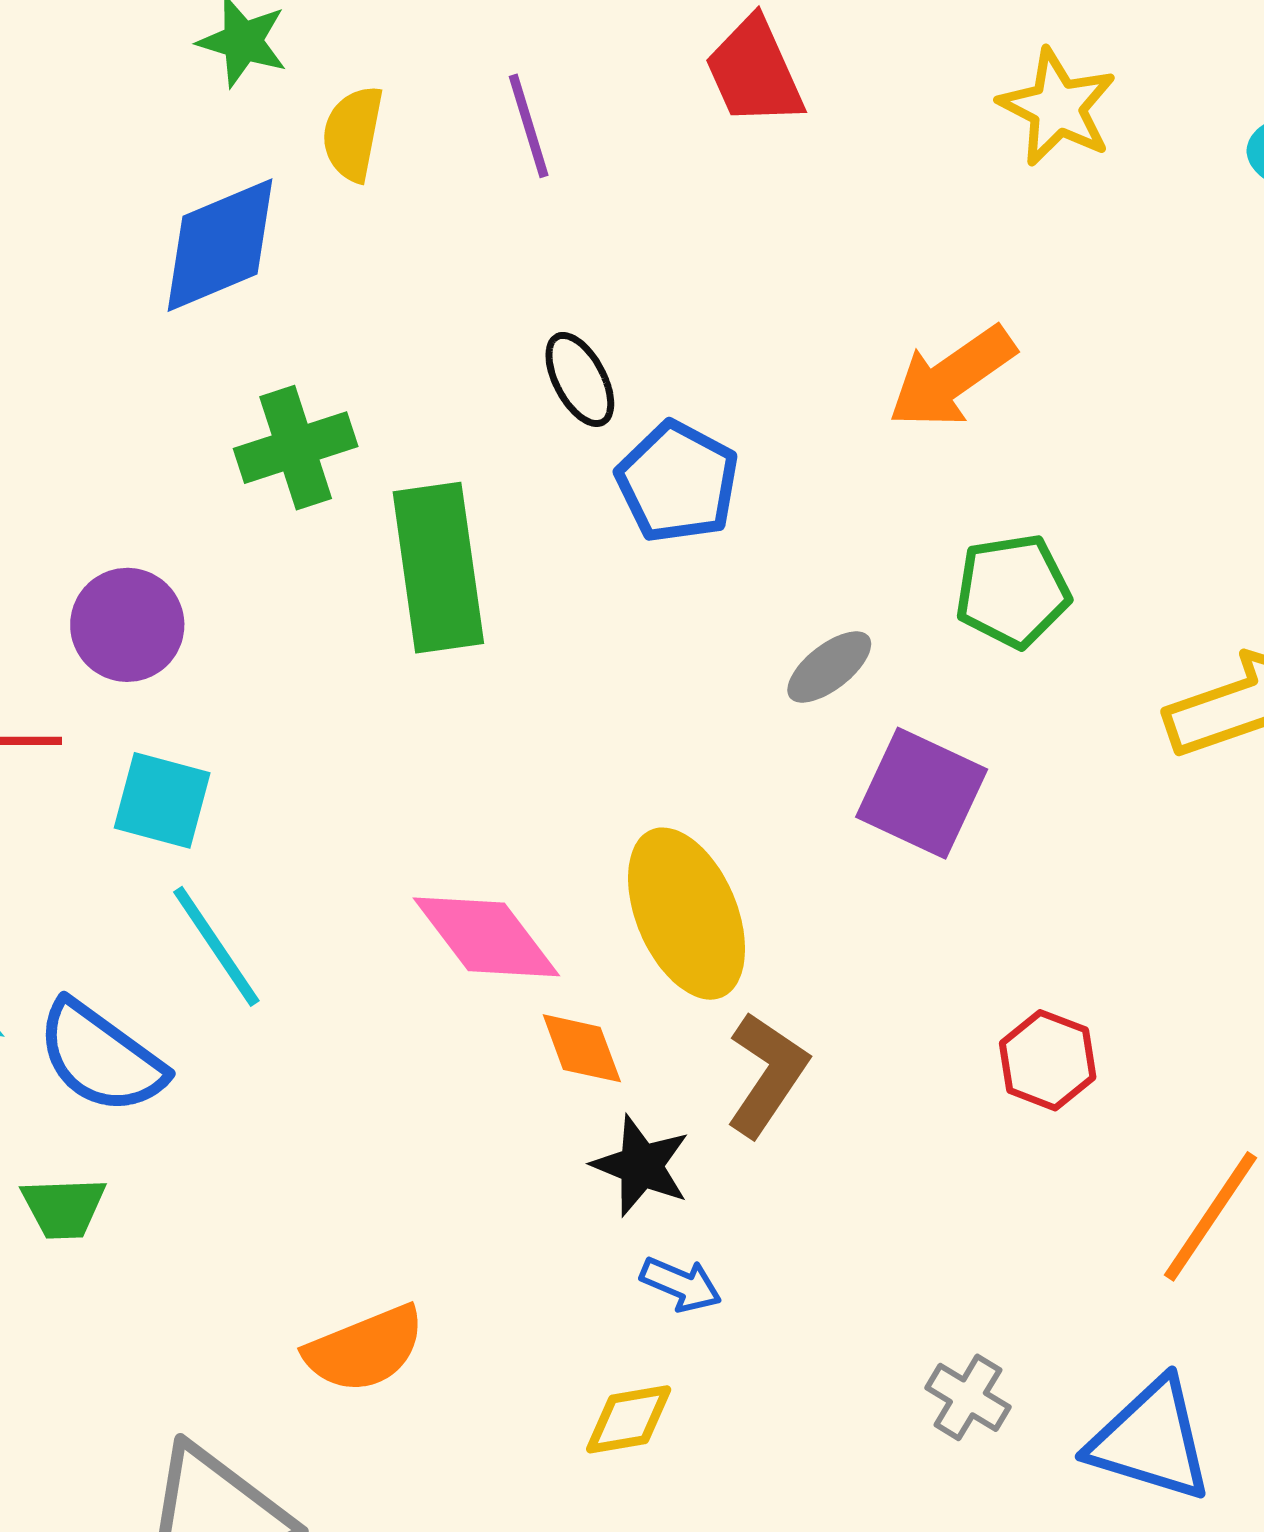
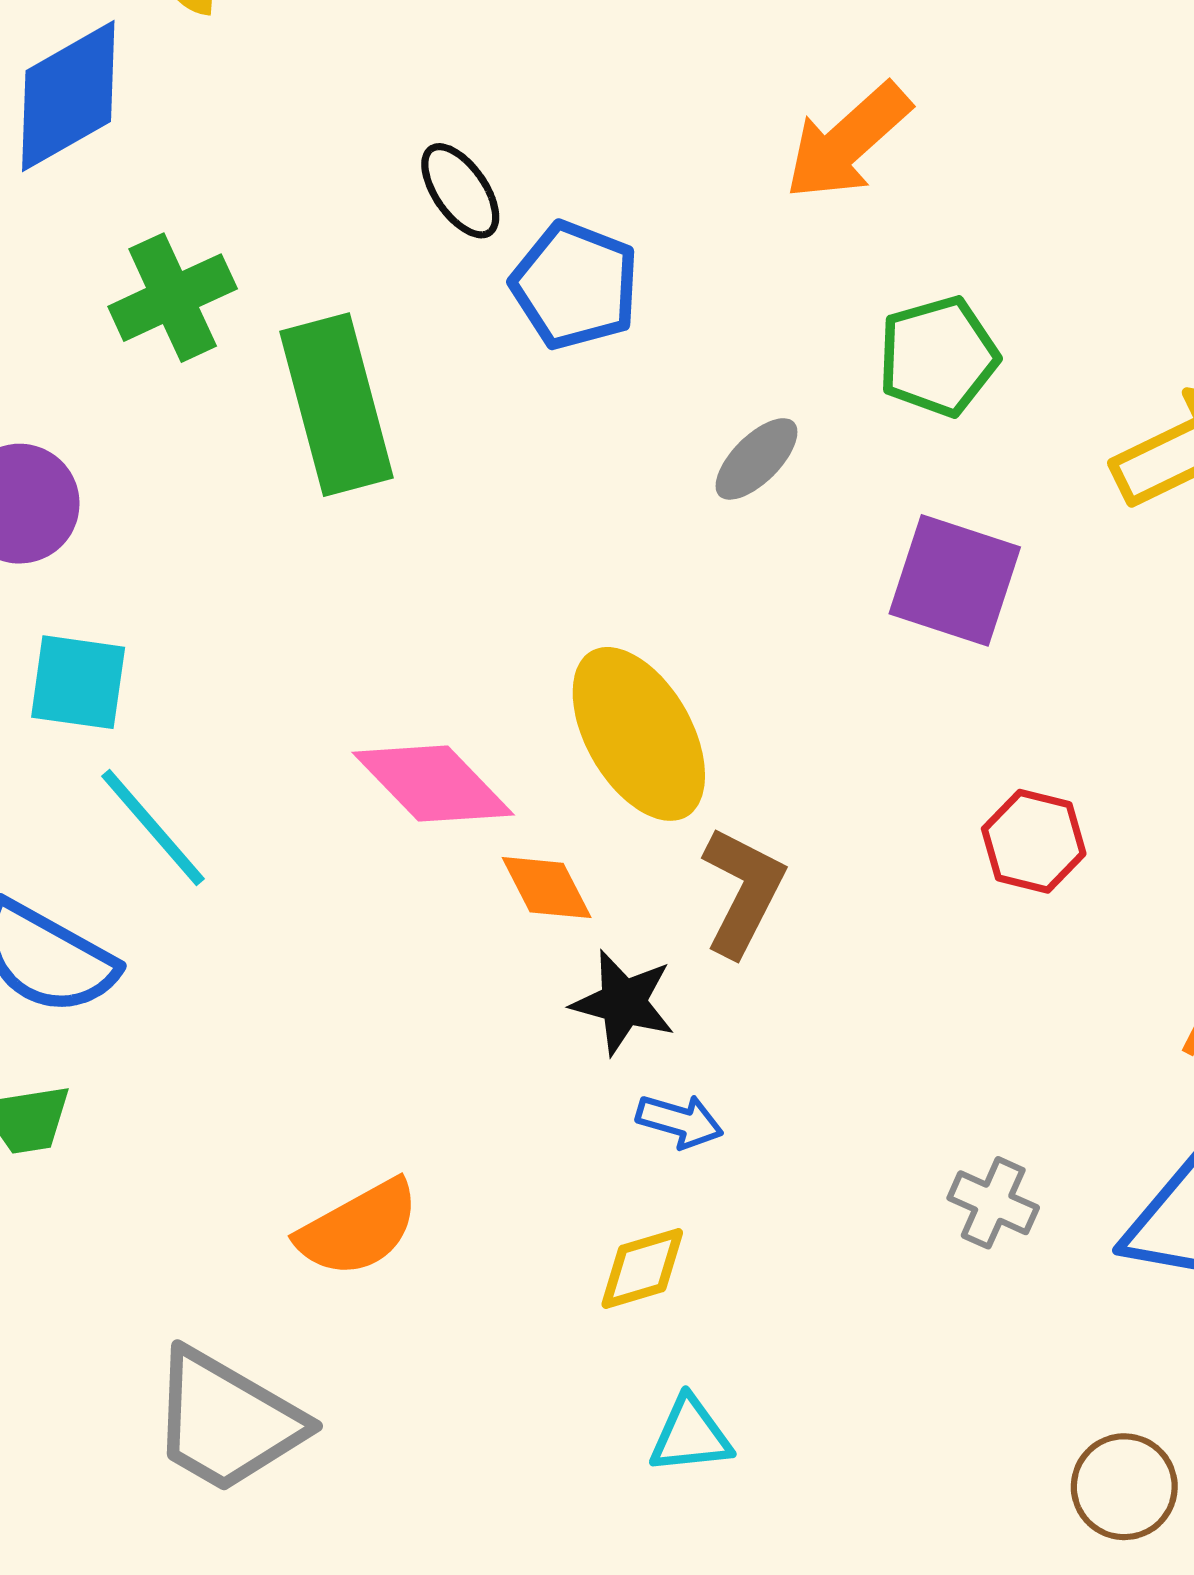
purple square: (922, 793) -> (955, 580), moved

